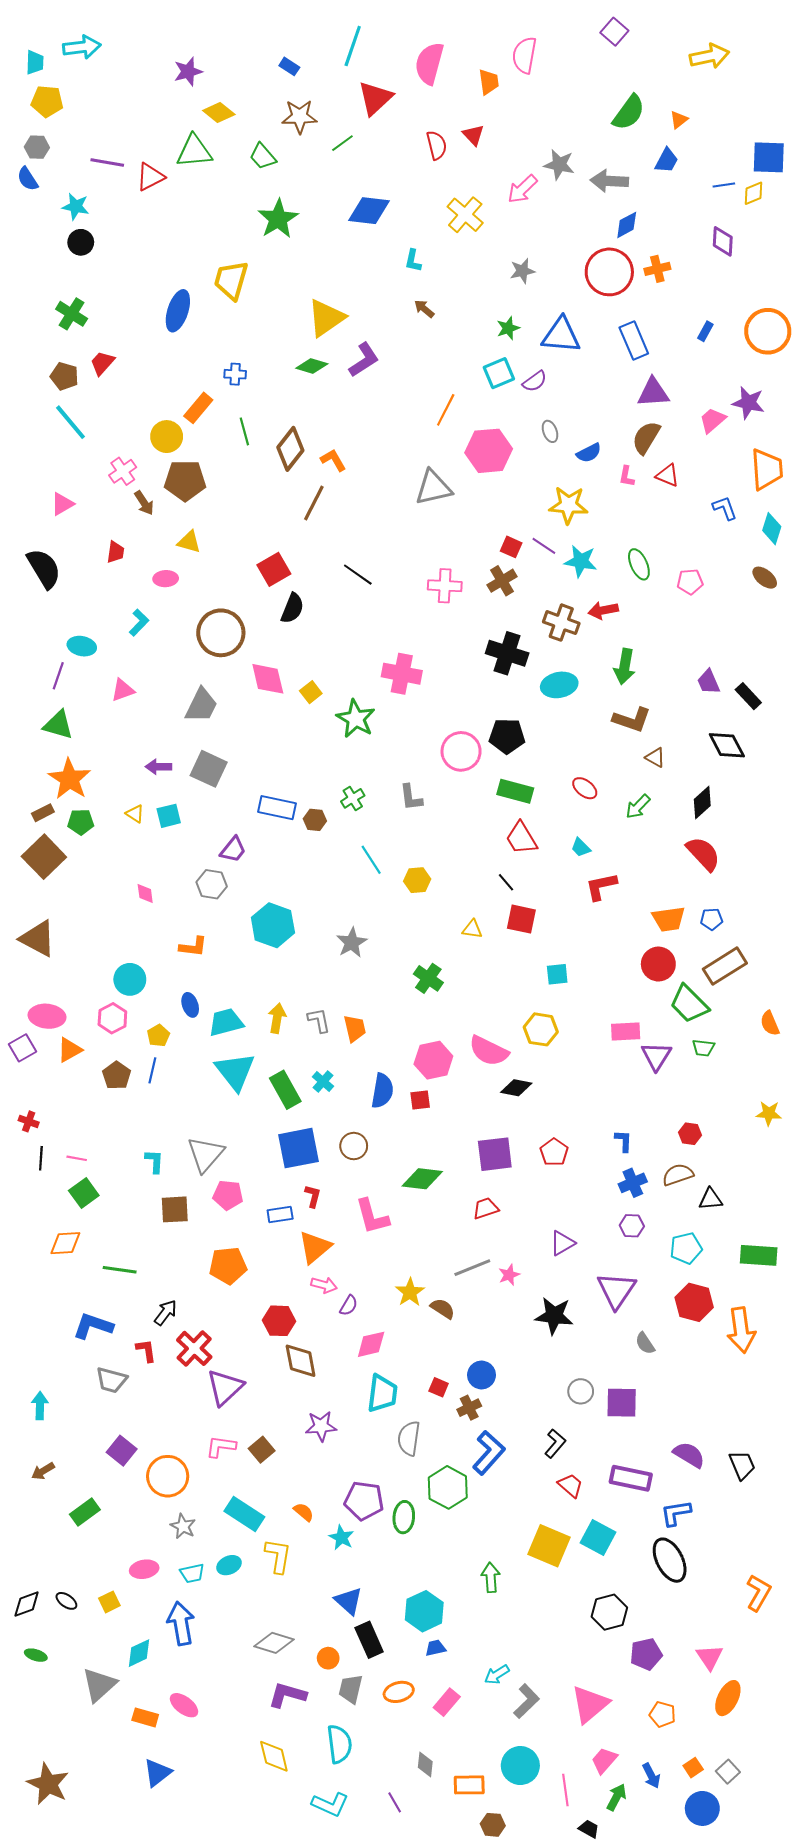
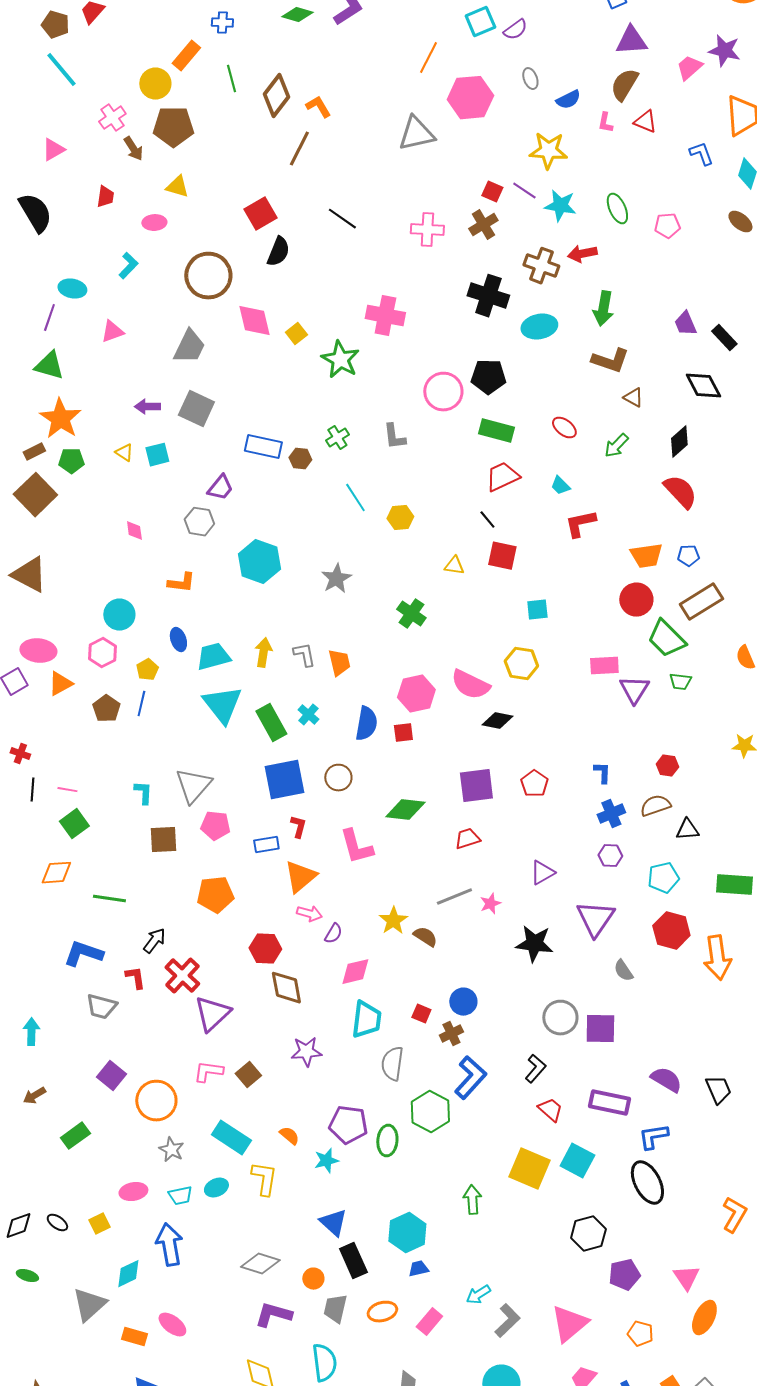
red trapezoid: (521, 838) -> (502, 477), turned 96
gray circle: (581, 1391) -> (560, 1018), size x1.4
cyan star: (341, 1538) -> (326, 1161), turned 30

